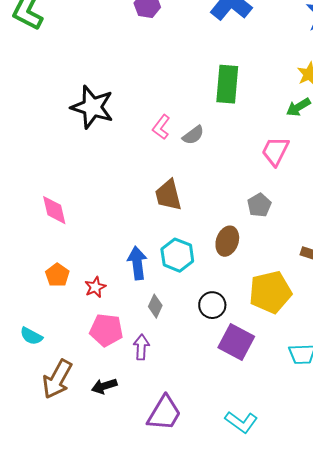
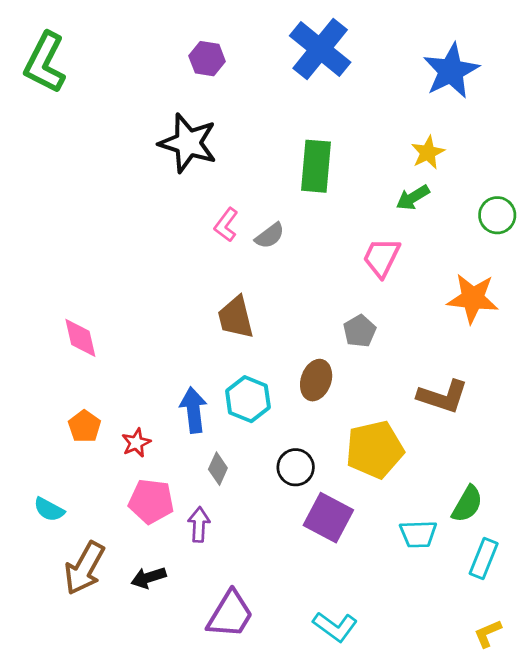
black star: (92, 107) -> (188, 143), moved

